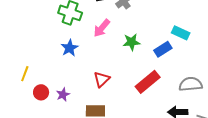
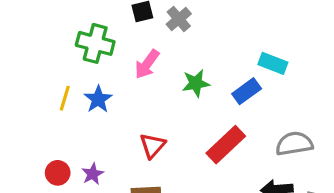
yellow line: (25, 74) -> (65, 98), moved

